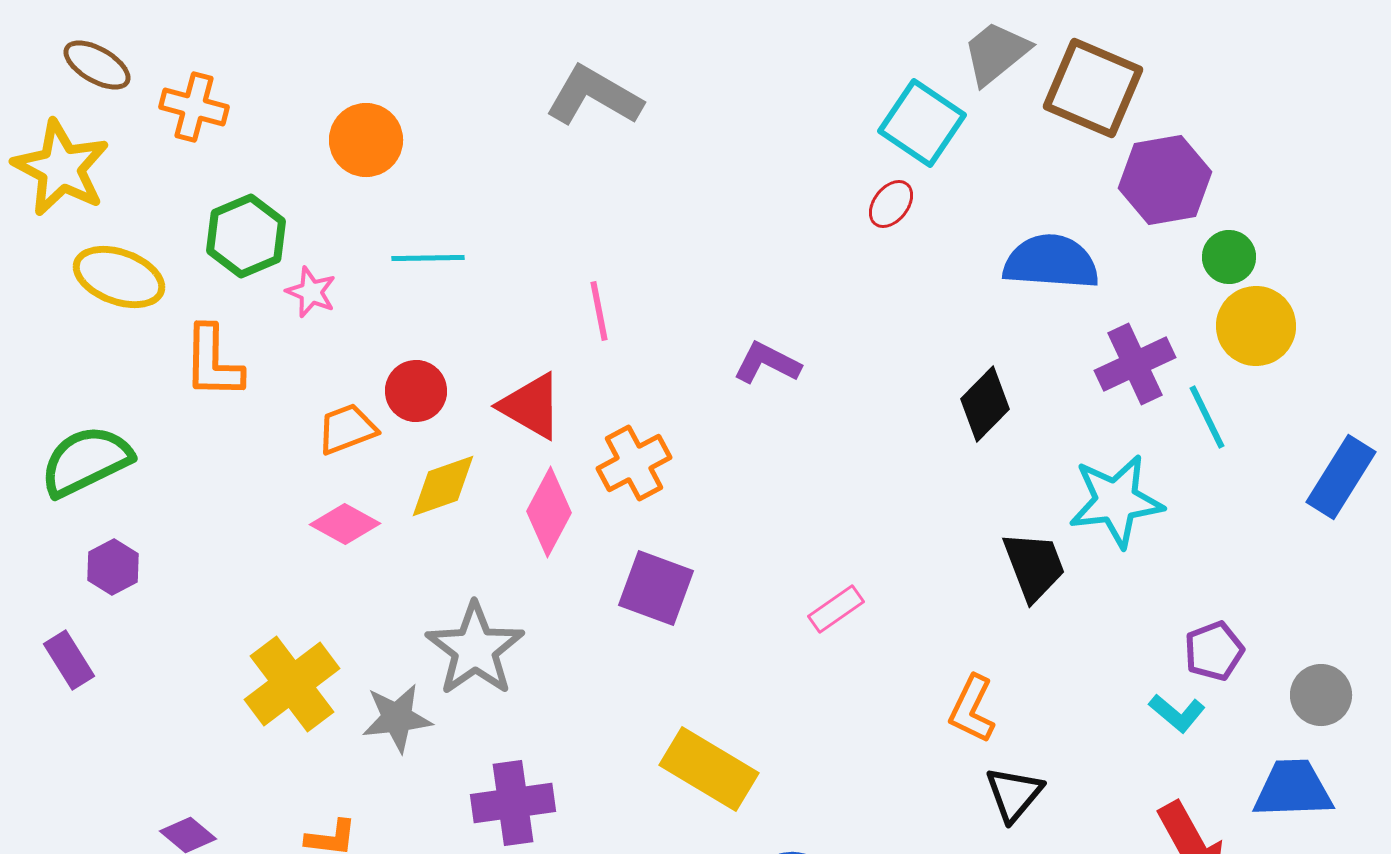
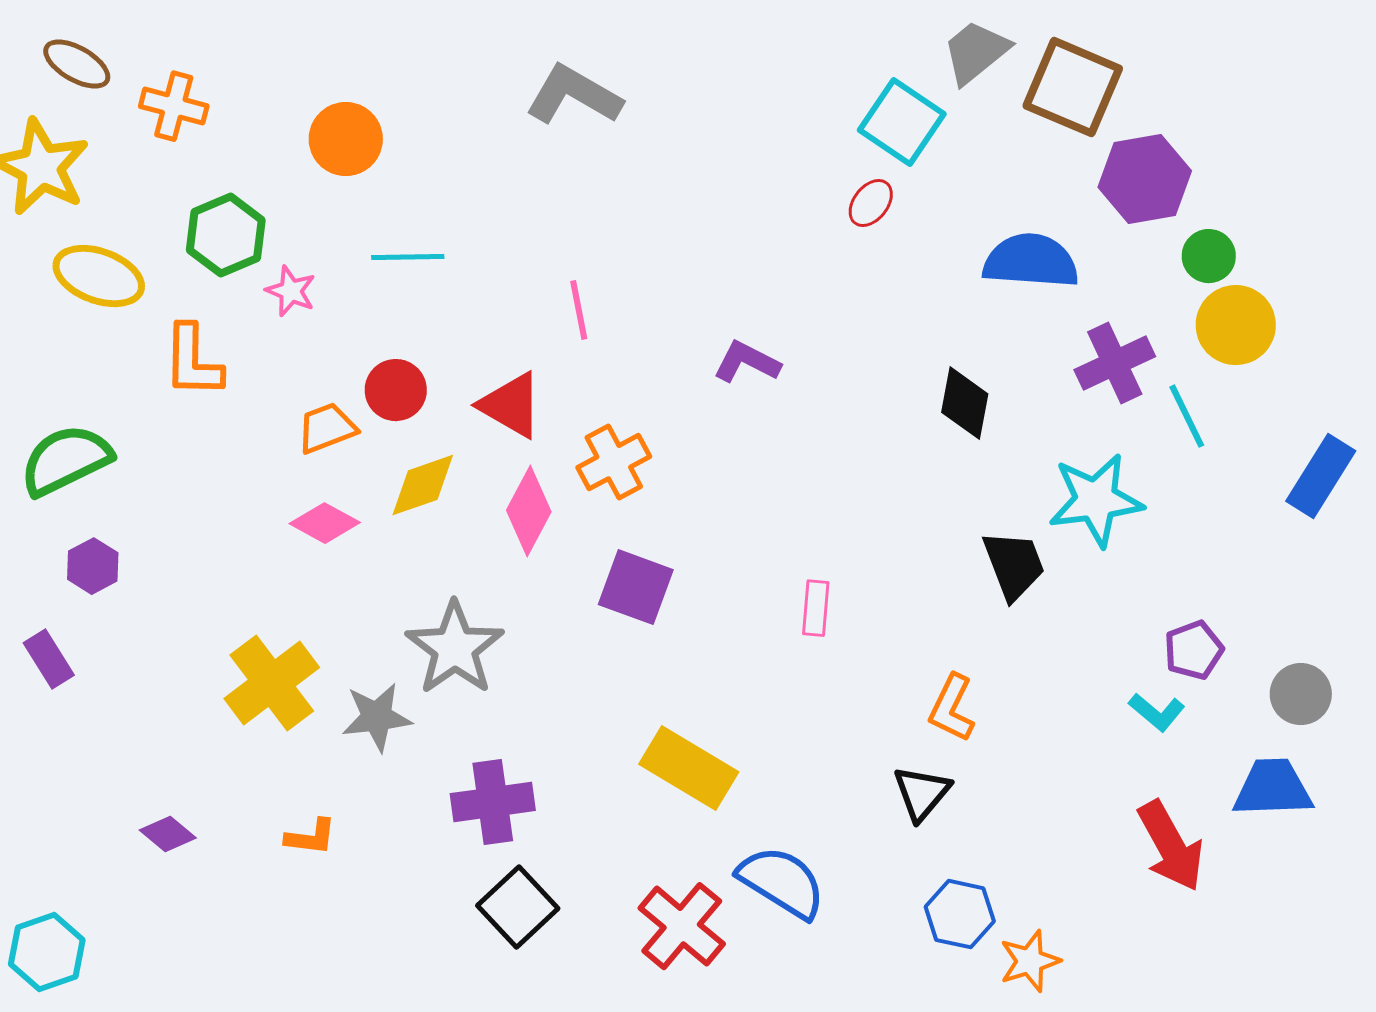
black diamond: (985, 404) -> (965, 403), turned -34
pink rectangle: (836, 609) -> (816, 608), turned -50
black triangle: (1014, 794) -> (922, 793), moved

